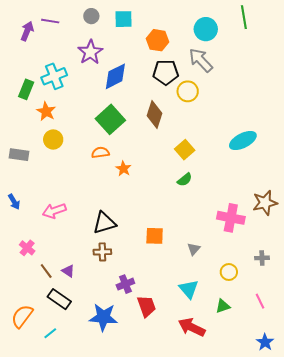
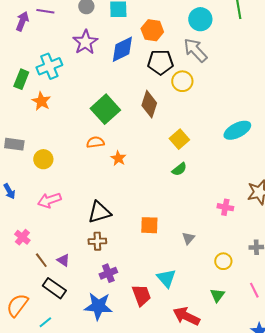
blue diamond: (115, 76) -> (122, 49), moved
yellow circle: (53, 140) -> (43, 159), moved
pink cross: (231, 218) -> (225, 207), size x0.6
purple cross: (125, 284) -> (108, 273), moved
cyan triangle: (189, 289) -> (166, 278), moved
green triangle: (223, 306) -> (217, 295), turned -35

